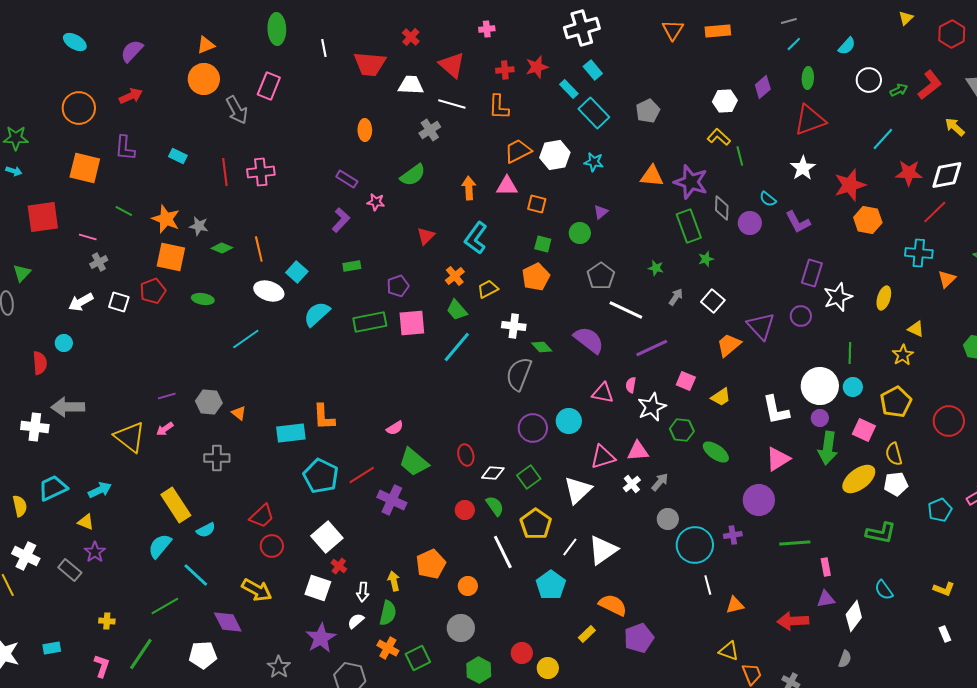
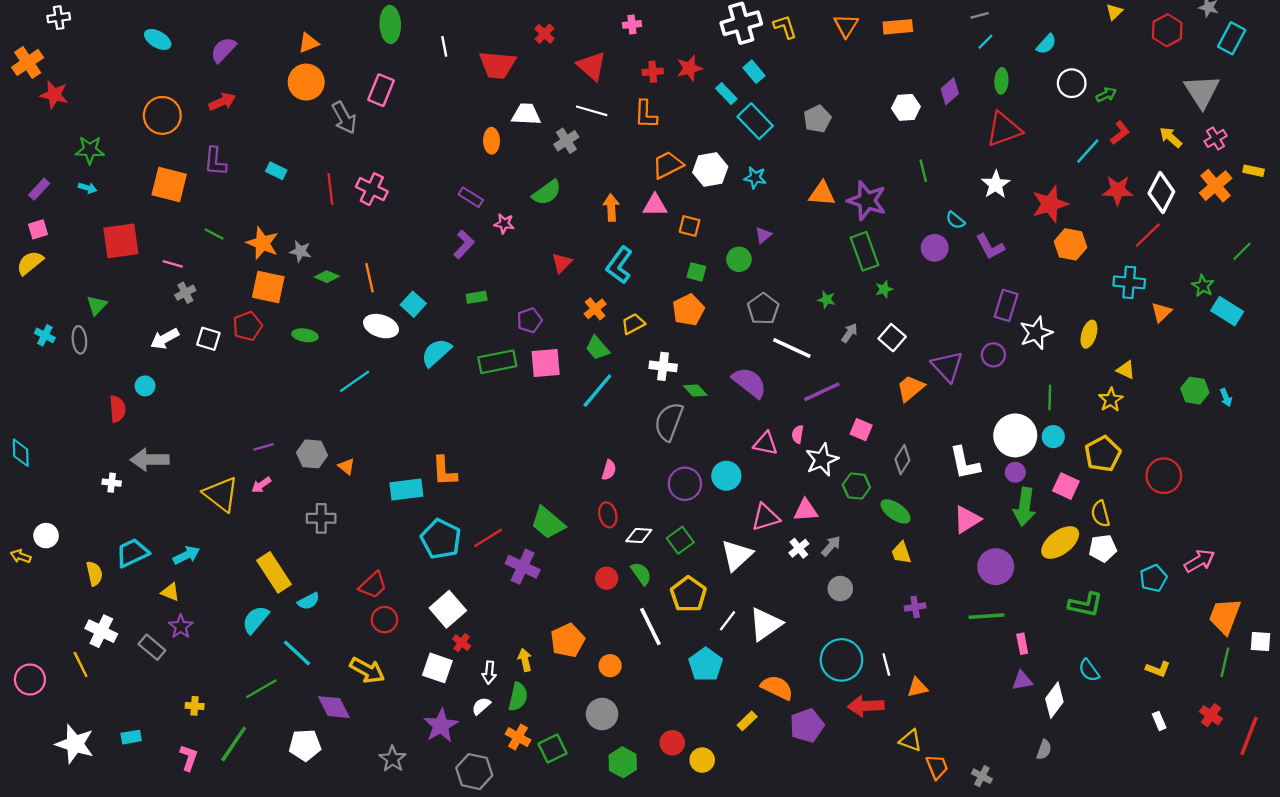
white trapezoid: (411, 85) -> (526, 114), moved
red L-shape: (930, 85) -> (1120, 133), moved, size x0.7
yellow L-shape: (719, 137) -> (785, 27), moved, turned 30
pink cross: (261, 172) -> (372, 189), turned 32
white diamond: (947, 175) -> (1161, 193), turned -52
gray diamond: (722, 208) -> (902, 460), moved, turned 30
yellow trapezoid: (721, 397) -> (901, 553), moved, turned 105
white cross: (35, 427) -> (112, 483), size x0.6
pink semicircle: (395, 428) -> (609, 470), moved, turned -42
purple circle: (759, 500) -> (996, 567), moved
cyan circle: (695, 545) -> (841, 660), moved
red arrow: (793, 621) -> (866, 706), moved

